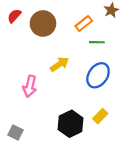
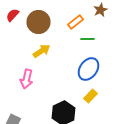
yellow arrow: (59, 64) -> (42, 51), moved
yellow rectangle: (100, 116) -> (90, 96), moved

